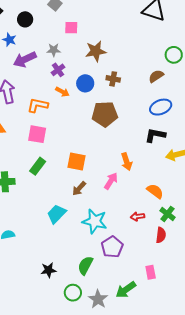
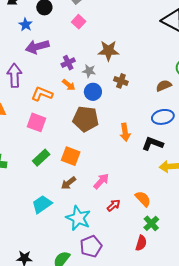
pink square: (71, 28) -> (79, 22), moved, turned 32
gray star: (54, 50) -> (89, 71), moved
blue circle: (85, 83) -> (93, 92), moved
brown pentagon: (105, 114) -> (86, 119), moved
orange arrow: (127, 162) -> (125, 132), moved
green rectangle: (38, 166) -> (41, 158), moved
red arrow: (138, 216) -> (114, 205), moved, turned 136

